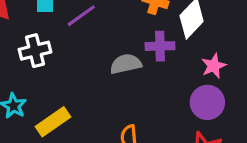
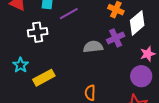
purple cross: (160, 46) -> (116, 38), turned -30

